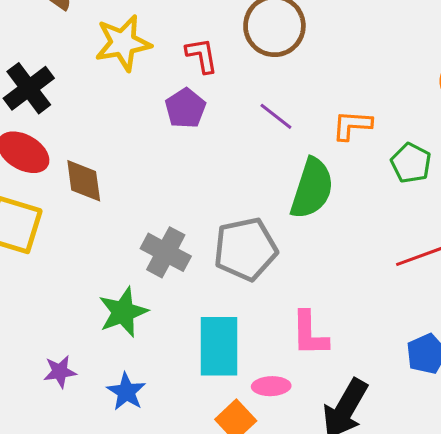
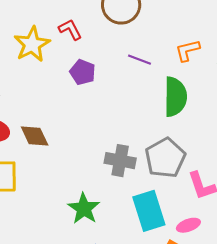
red L-shape: (202, 55) -> (70, 30), moved
gray pentagon: (245, 249) -> (165, 158), moved
gray cross: (166, 252) -> (120, 161), moved

